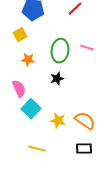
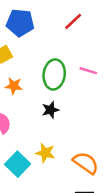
cyan square: (31, 109) -> (18, 164), moved
yellow star: (58, 121) -> (45, 153), moved

